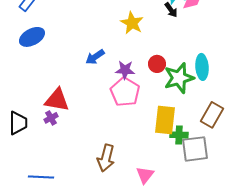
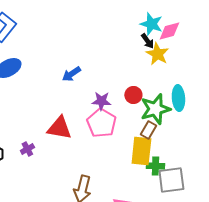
yellow star: (132, 23) -> (157, 54), moved
blue arrow: (95, 57) -> (71, 74), moved
red triangle: (57, 100) -> (59, 128), moved
brown rectangle: (212, 115) -> (148, 130), moved, size x0.7

